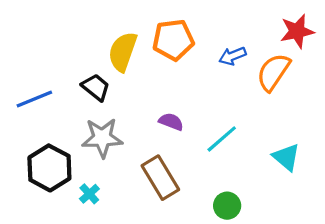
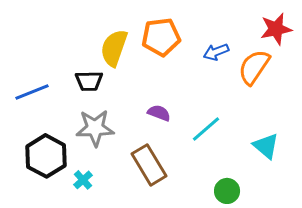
black trapezoid: (96, 87) -> (89, 81), turned 140
green circle: (227, 206) -> (227, 191), moved

